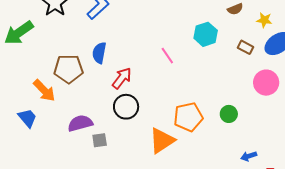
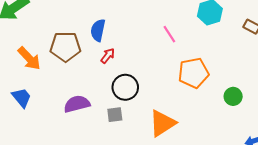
red arrow: (122, 78) -> (108, 56), moved, size x0.7
orange arrow: (44, 91) -> (29, 58), moved
orange pentagon: (188, 117) -> (194, 73), moved
gray square: (100, 140) -> (115, 115), moved

